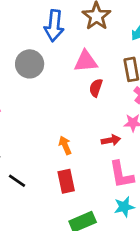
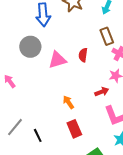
pink triangle: (86, 61) -> (57, 60), moved
black line: (17, 181) -> (38, 135), turned 40

